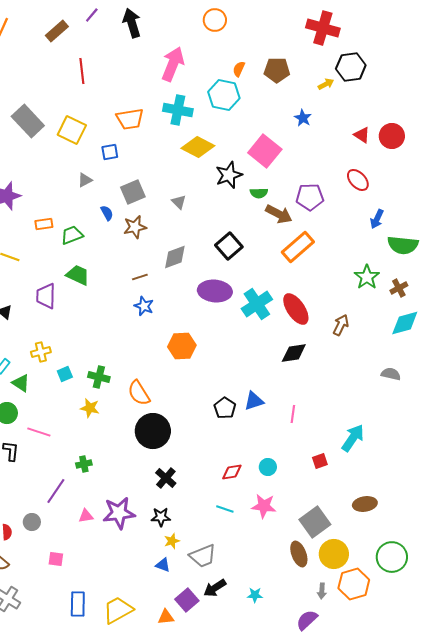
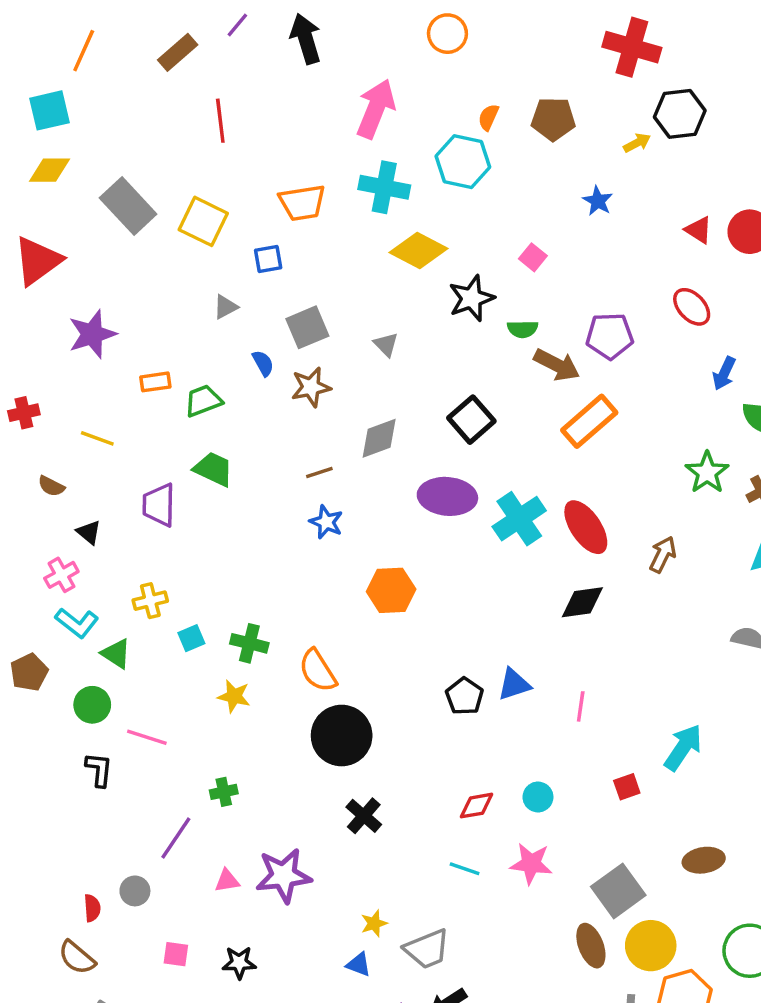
pink square: (265, 151) -> (533, 257), size x0.5
black star: (161, 517) -> (239, 963), moved

